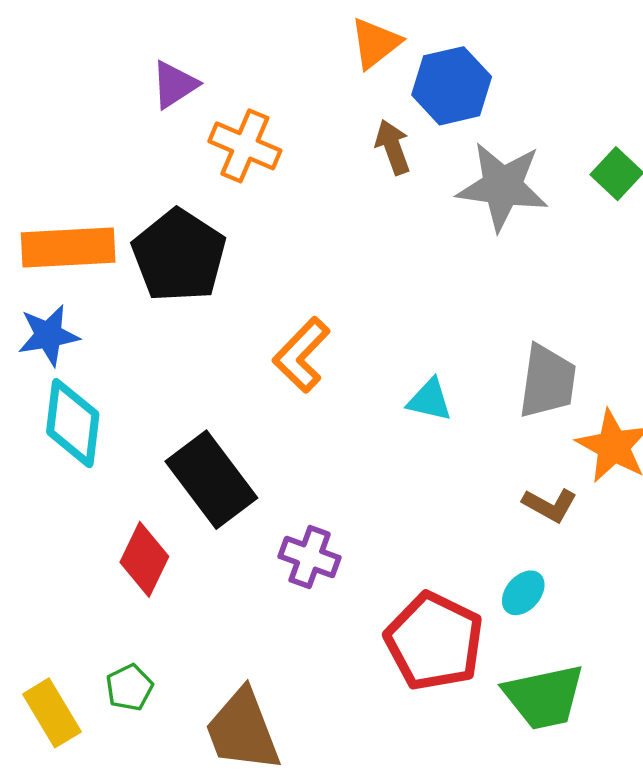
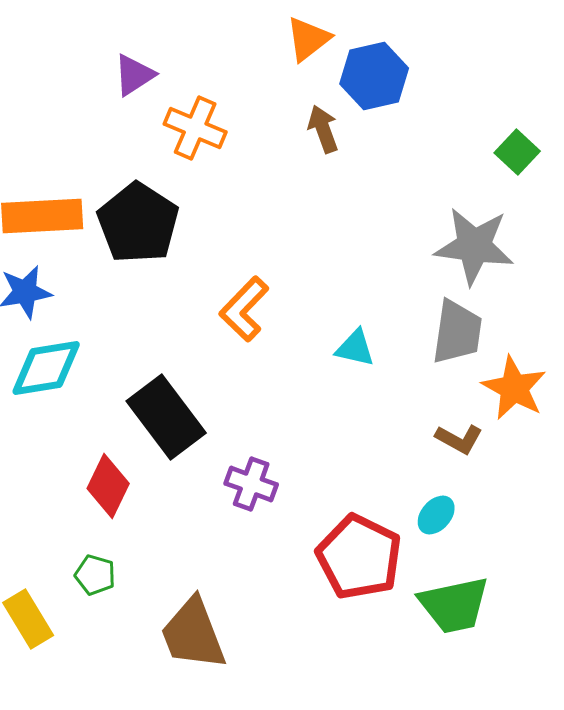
gray star: (502, 186) -> (474, 246), moved
cyan diamond: (73, 423) -> (46, 368), turned 74
green pentagon: (129, 688) -> (95, 575), moved, turned -30

